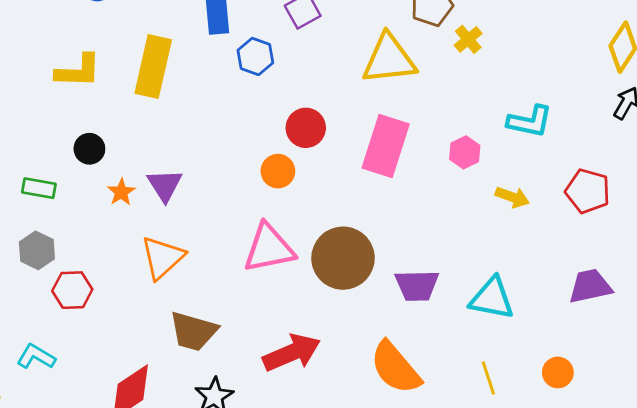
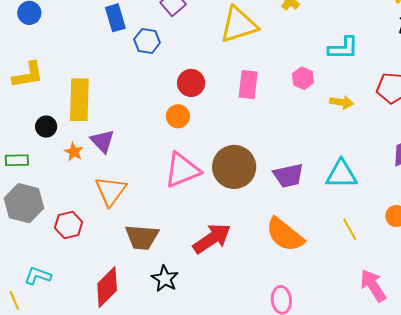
yellow rectangle: (153, 67) -> (79, 100), moved
pink rectangle: (386, 146) -> (248, 85), size x0.7
gray hexagon: (37, 250) -> (24, 203), size x1.5
red hexagon: (72, 290) -> (69, 225), moved

